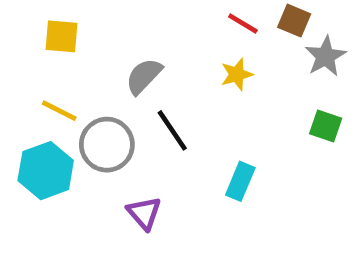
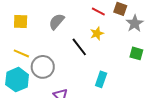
gray semicircle: (144, 76) -> (57, 22), moved
black line: (172, 130) -> (79, 47), moved

